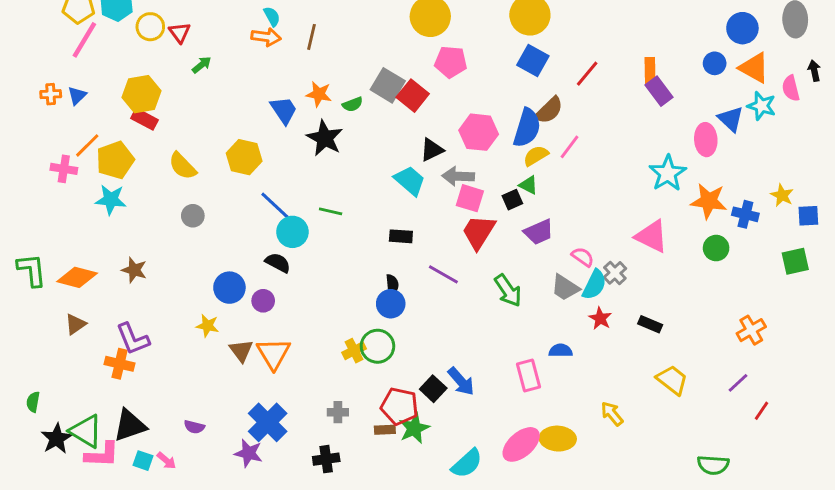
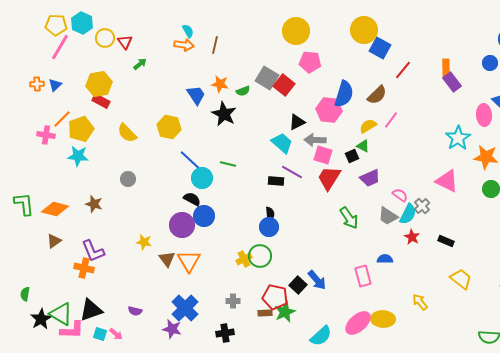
blue square: (533, 60) -> (380, 48), moved
blue semicircle: (527, 128) -> (344, 94), moved
gray circle: (193, 216) -> (128, 179), moved
purple line: (443, 274) -> (292, 172), moved
blue circle: (229, 288) -> (204, 216), moved
purple circle: (263, 301) -> (182, 225), size x1.6

